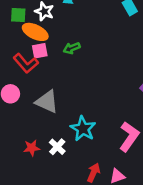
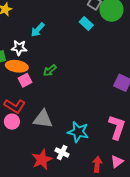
red L-shape: (26, 63) -> (15, 106), moved
red star: (32, 148) -> (42, 160), size x1.5

